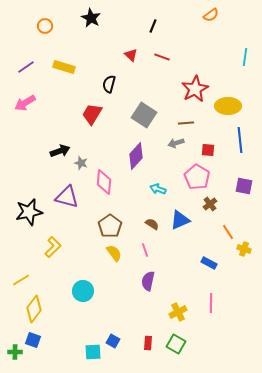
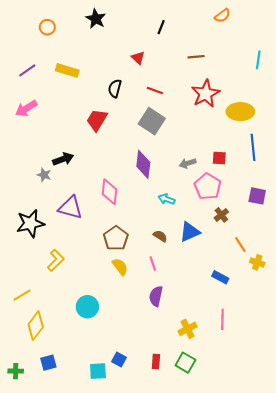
red line: (162, 57) -> (155, 90), moved
brown line: (186, 123) -> (196, 57), moved
gray arrow: (176, 143) -> (188, 163), moved
purple diamond: (136, 156) -> (143, 164), turned -36
gray star: (81, 163) -> (44, 175), moved
blue square: (33, 340) -> (48, 363), moved, turned -35

